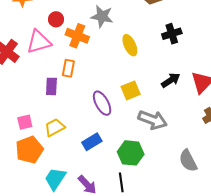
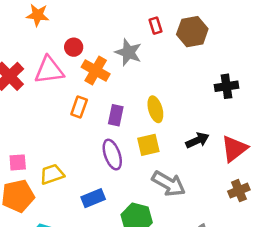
black cross: (172, 34) -> (226, 86), moved
yellow ellipse: (130, 45) -> (155, 109), moved
purple rectangle: (51, 86) -> (116, 115), moved

